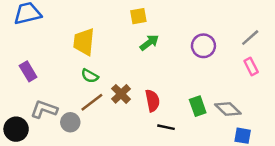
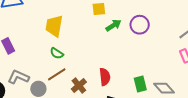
green arrow: (149, 43) -> (113, 25), moved
purple circle: (203, 46) -> (140, 25), moved
brown cross: (121, 94) -> (79, 85), moved

